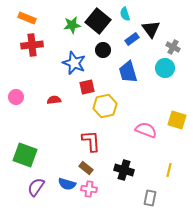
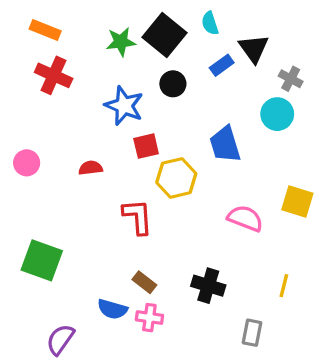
red cross: (32, 45) -> (54, 75), turned 30
blue trapezoid: (128, 72) -> (225, 144), moved
red L-shape: (91, 141) -> (138, 217), moved
purple semicircle: (36, 187) -> (60, 339), moved

